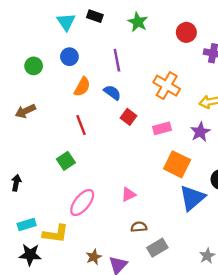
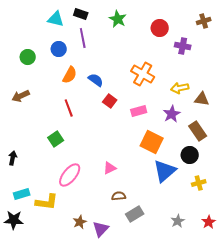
cyan triangle: (66, 22) -> (56, 19), turned -42
purple line: (117, 60) -> (83, 38), moved
black star: (30, 255) -> (14, 220), moved

